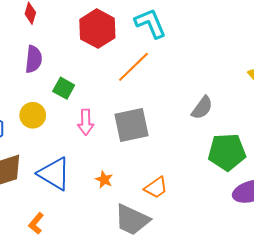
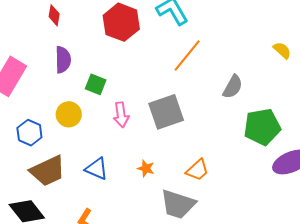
orange line: (133, 67) -> (187, 55), moved
blue triangle: (54, 174) -> (97, 169), size x0.7

